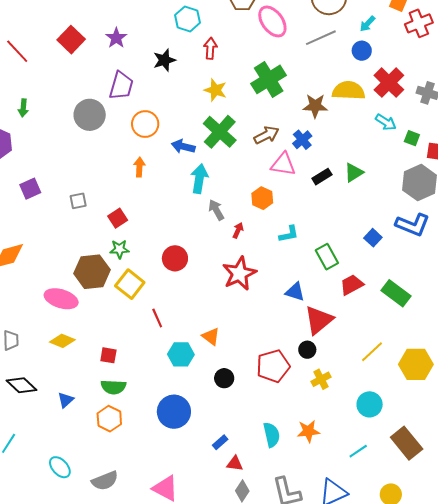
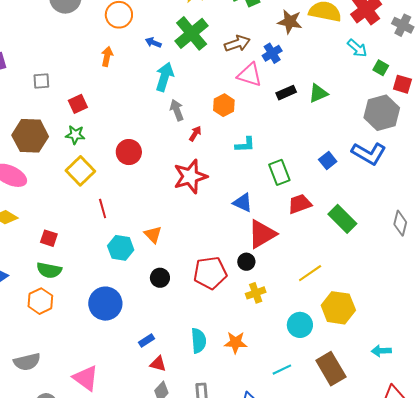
blue arrow: (183, 146) -> (153, 43), size x0.7
brown hexagon: (92, 272) -> (30, 136), moved
yellow hexagon: (416, 364) -> (338, 308), moved

